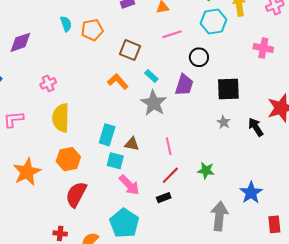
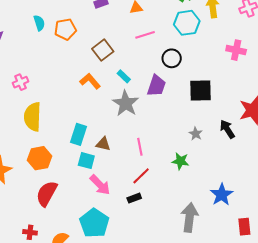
brown square: (130, 50) -> (103, 50), turned 30
gray star: (224, 122) -> (196, 134), moved
green star: (206, 171) -> (180, 161), moved

